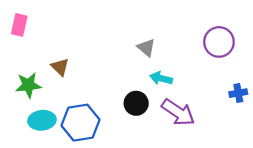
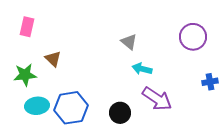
pink rectangle: (19, 25) -> (27, 27), moved
black circle: (136, 103) -> (120, 113), moved

